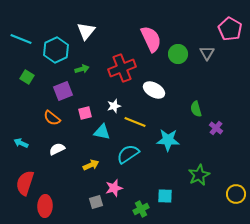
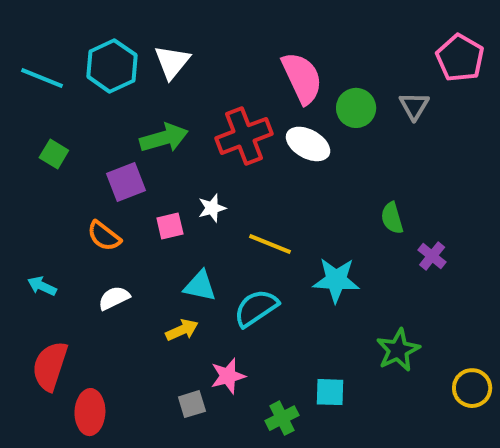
cyan hexagon: (56, 50) -> (112, 66), moved
green arrow: (82, 69) -> (164, 138), size x1.6
white ellipse: (154, 90) -> (308, 144), moved
white star: (114, 106) -> (212, 208), moved
cyan triangle: (102, 132) -> (200, 286), moved

